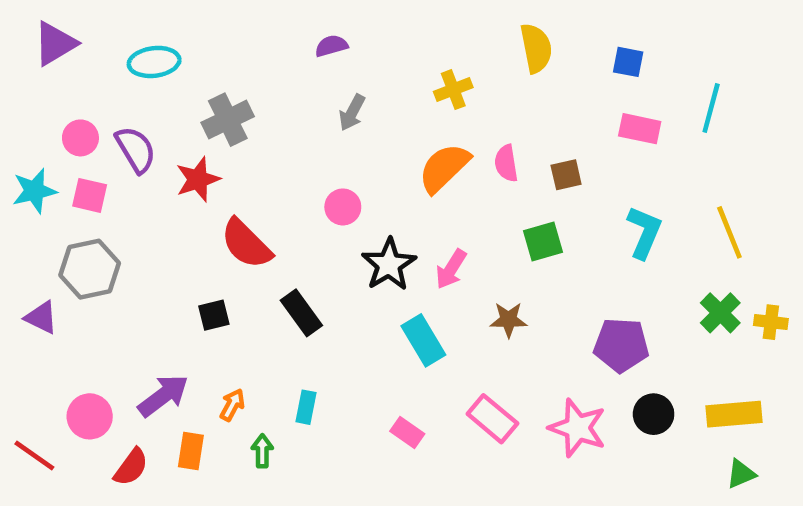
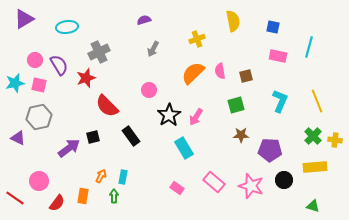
brown star: (509, 320) -> (241, 135), moved
purple arrow: (163, 396) -> (69, 148), moved
cyan rectangle: (306, 407) -> (123, 177), moved
yellow rectangle: (734, 414) -> (315, 167), moved
green triangle: (741, 474) -> (313, 206), moved, turned 40

